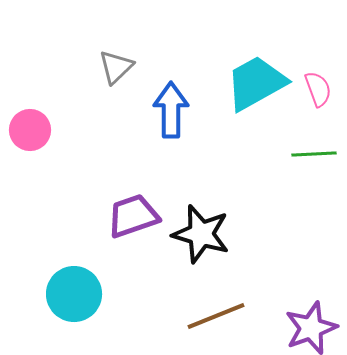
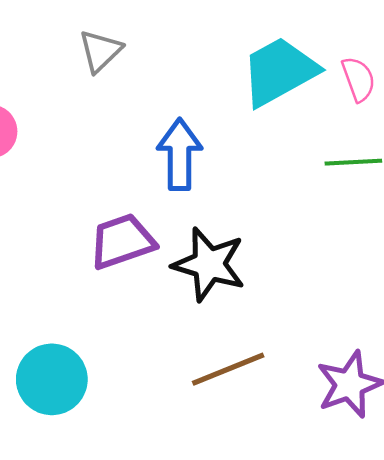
blue arrow: (171, 110) -> (180, 154), moved
cyan circle: (74, 294) -> (52, 379), moved

